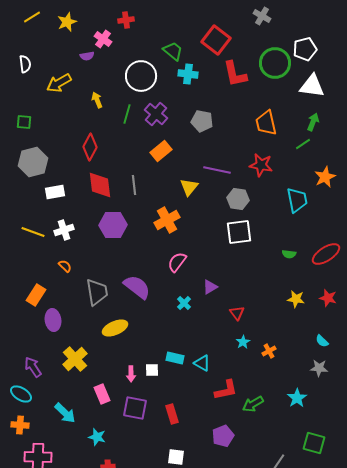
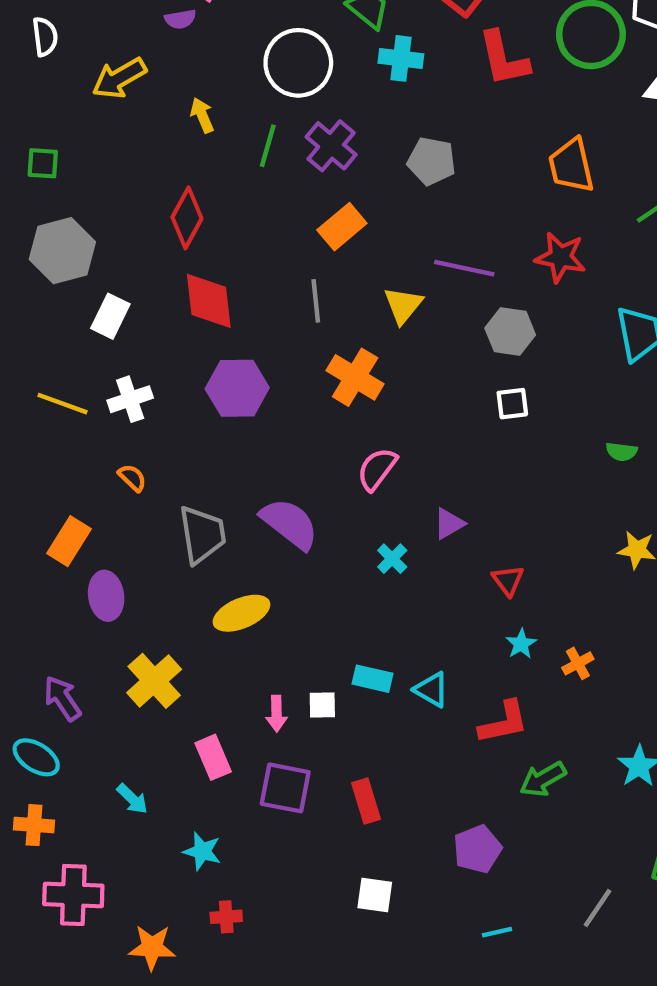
gray line: (134, 185) -> (316, 301), moved
white rectangle: (55, 192) -> (110, 316), turned -54
orange cross: (167, 220) -> (355, 377), turned -30
white square: (239, 232) -> (512, 404), size x0.6
red L-shape: (226, 390) -> (504, 722), moved
cyan arrow: (65, 413) -> (132, 799), size x0.7

